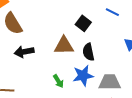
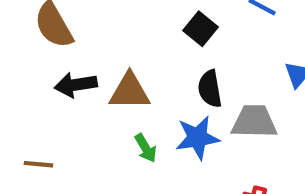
brown triangle: (64, 46) -> (130, 91), moved
gray trapezoid: (110, 82) -> (254, 122), moved

